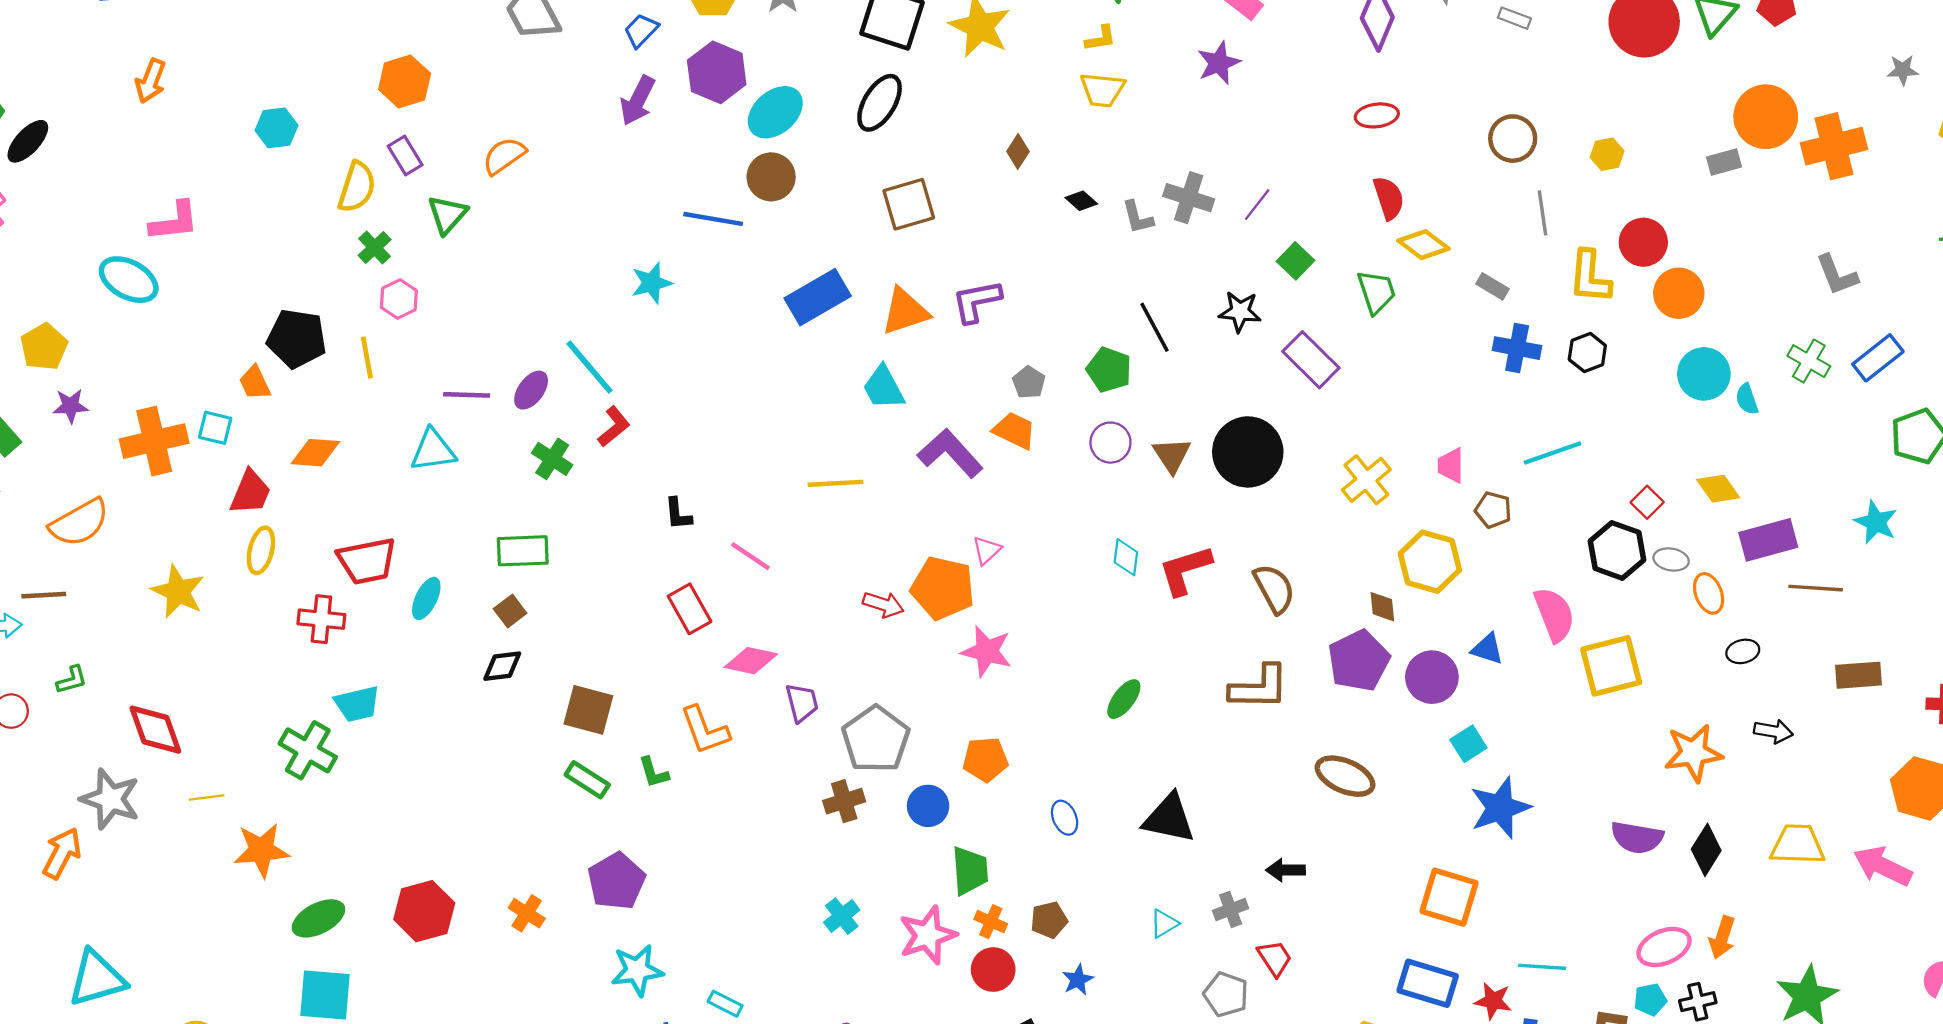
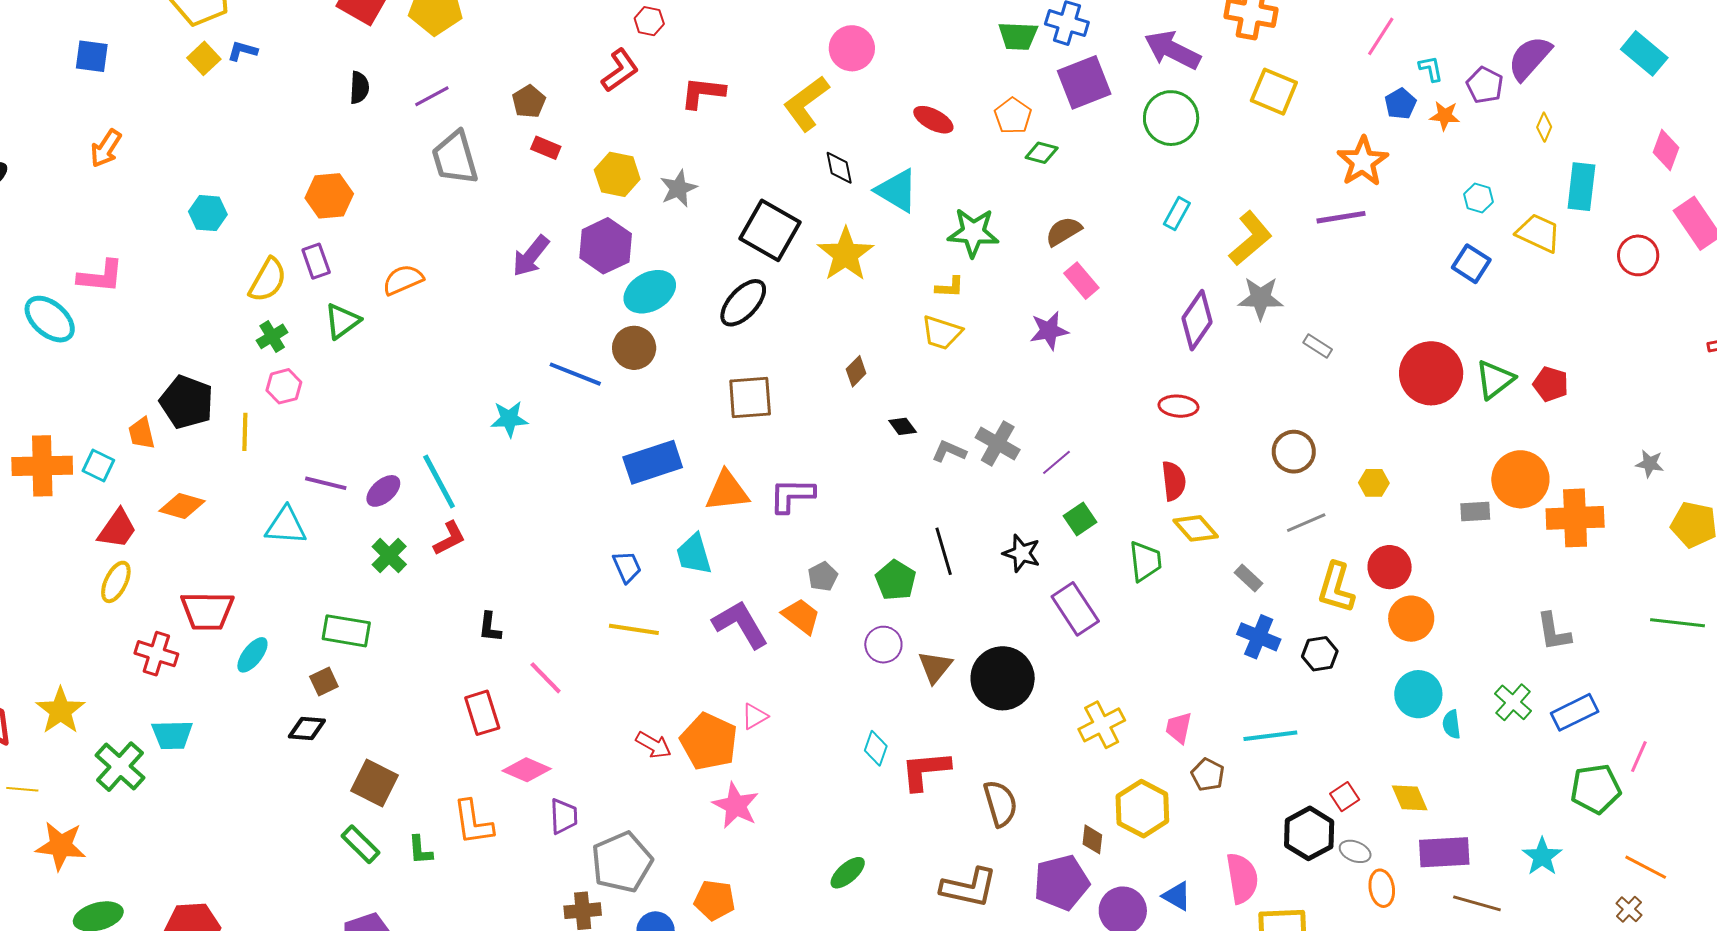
blue trapezoid: (641, 30) -> (627, 567), moved, turned 100
gray line: (1543, 213) -> (1306, 523), turned 63
gray L-shape: (1138, 217) -> (949, 451), turned 116
yellow star: (178, 592) -> (60, 711), moved

